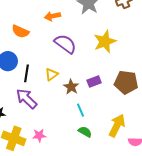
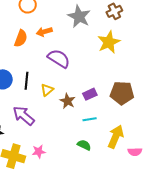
orange semicircle: (20, 31) -> (21, 38), moved, turned -90
yellow star: (105, 41) -> (109, 42), moved
black line: (26, 73) -> (27, 81), moved
cyan line: (81, 110) -> (90, 119), moved, turned -72

